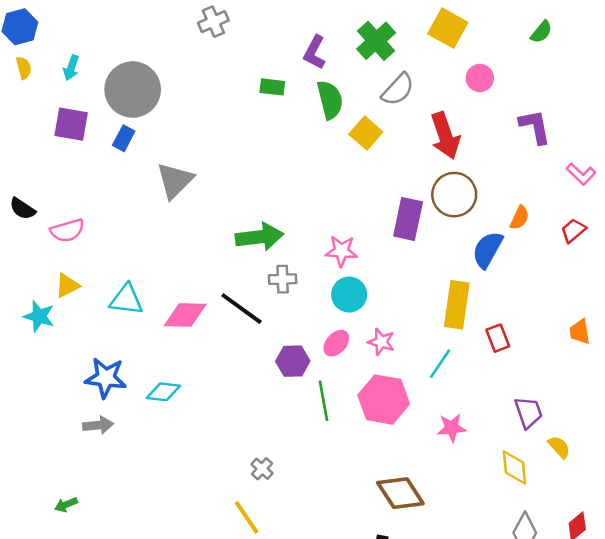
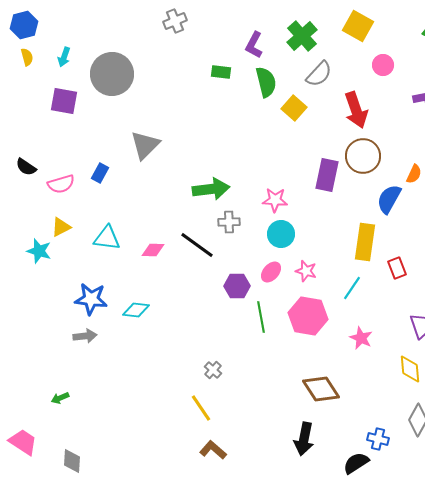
blue rectangle: (124, 138) -> (100, 173), moved
pink diamond: (185, 315) -> (153, 250), size x0.7
pink star: (452, 428) -> (361, 338), turned 30

